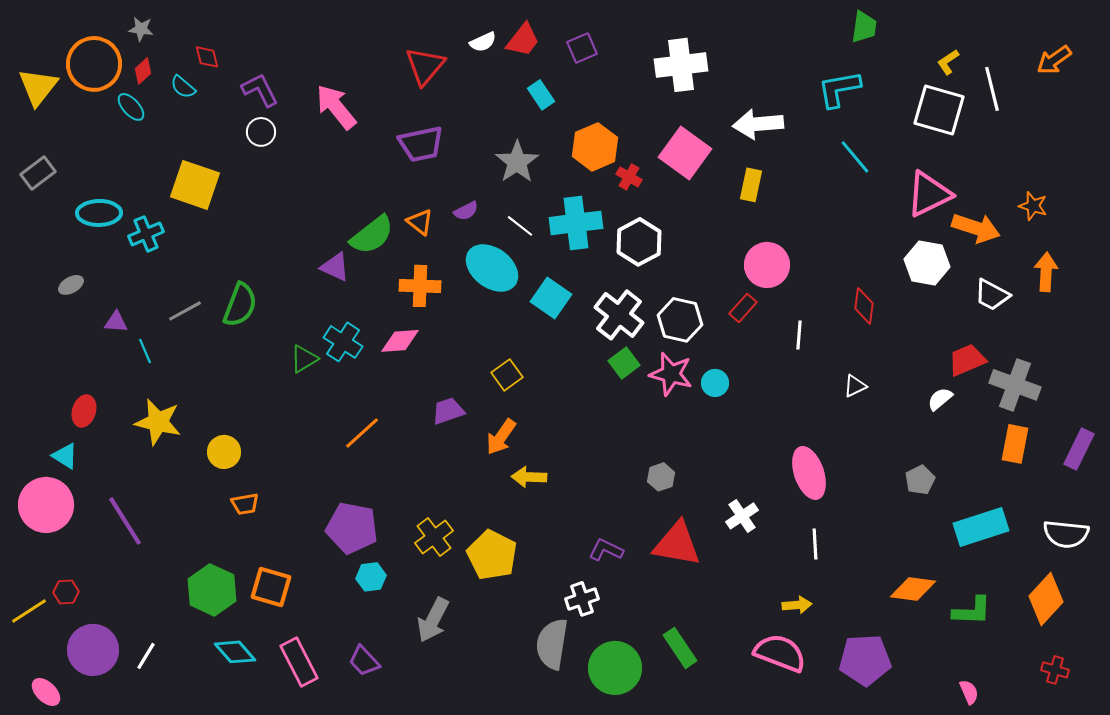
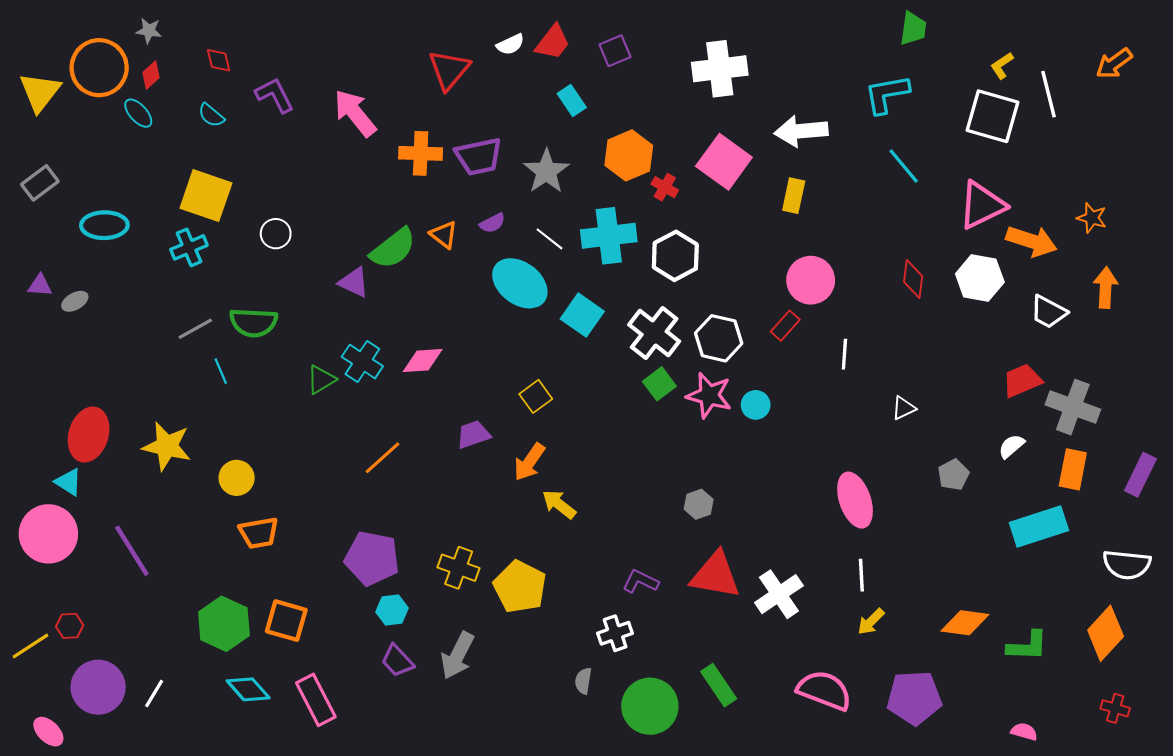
cyan semicircle: (183, 87) -> (211, 115), moved
white circle: (261, 132) -> (276, 234), moved
purple trapezoid: (421, 144) -> (479, 156), moved
cyan cross: (146, 234) -> (189, 247), moved
orange cross: (420, 286) -> (421, 153), moved
green semicircle: (240, 305) -> (253, 322), turned 72
red diamond: (864, 306) -> (913, 279), moved
purple triangle: (116, 322) -> (40, 285), moved
cyan line: (145, 351) -> (221, 371), moved
white semicircle: (940, 399) -> (1011, 446), moved
red ellipse: (84, 411) -> (89, 435), size x1.6
yellow arrow: (529, 477) -> (559, 504), turned 36
gray pentagon: (920, 480) -> (953, 475), moved
orange trapezoid: (245, 504) -> (259, 533), size x1.4
white cross: (742, 516) -> (779, 594), moved, size x1.4
cyan rectangle: (981, 527) -> (1039, 526), moved
yellow cross: (434, 537) -> (459, 568), turned -33
yellow arrow: (797, 605) -> (871, 622), moved, turned 140
gray semicircle: (552, 644) -> (583, 681), size x0.5
purple trapezoid: (364, 661) -> (397, 661), moved
pink semicircle: (969, 692) -> (1024, 732), turned -50

